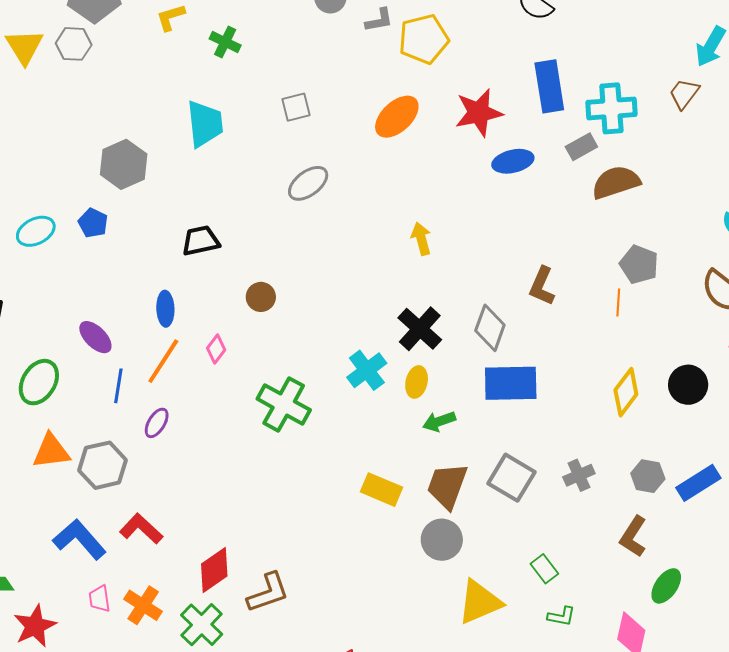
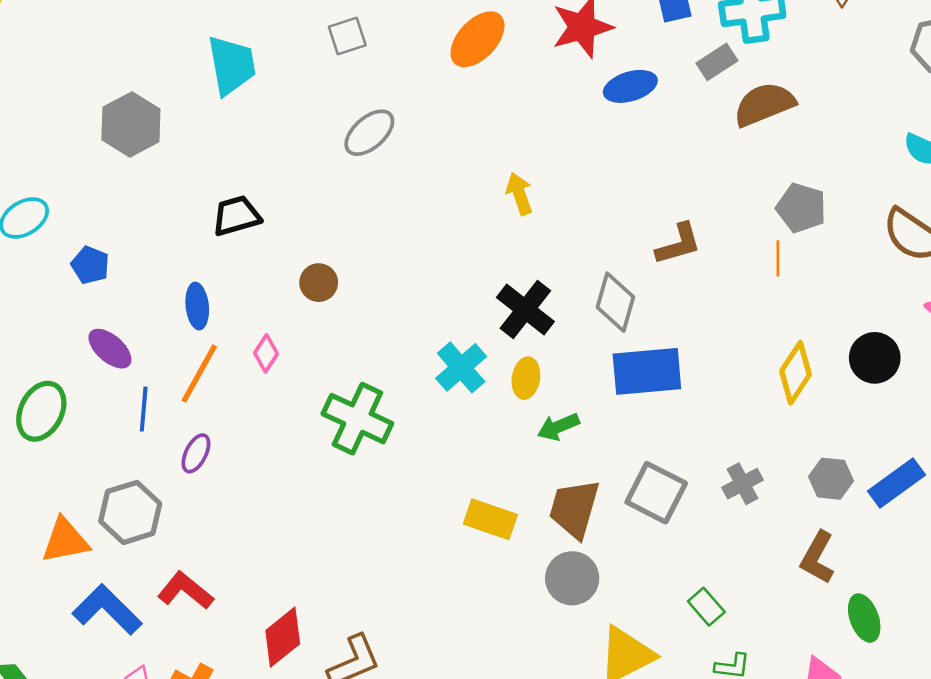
blue pentagon: (93, 223) -> (90, 265), moved
brown L-shape: (542, 286) -> (678, 244), turned -126
orange triangle: (51, 451) -> (65, 541), moved
green ellipse: (666, 586) -> (864, 618), turned -51

